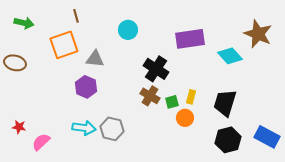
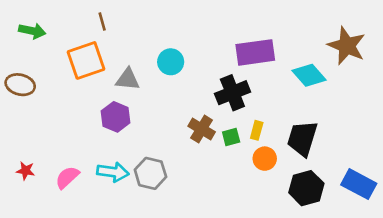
cyan circle: (128, 30) -> (171, 62), moved
black cross: (156, 69) -> (232, 93), moved, turned 35
orange circle: (185, 118) -> (265, 159), moved
pink semicircle: (41, 142) -> (67, 177), moved

